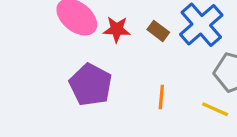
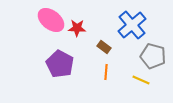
brown rectangle: (158, 31) -> (104, 47), moved

